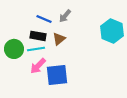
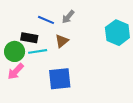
black rectangle: (38, 36) -> (29, 38), moved
pink arrow: (38, 66) -> (16, 71), moved

